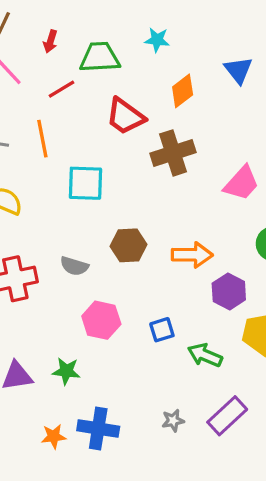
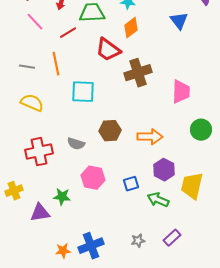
orange diamond: (183, 91) -> (131, 28), moved
pink trapezoid: (242, 183) -> (181, 92), turned -40
purple hexagon: (229, 292) -> (164, 170), moved
green star: (66, 371) -> (62, 197), moved
purple rectangle: (227, 416) -> (172, 238), size x0.7
blue cross: (98, 428) -> (91, 246), turned -30

